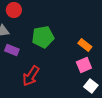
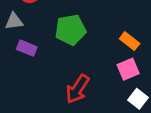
red arrow: (31, 76) -> (77, 89), moved

